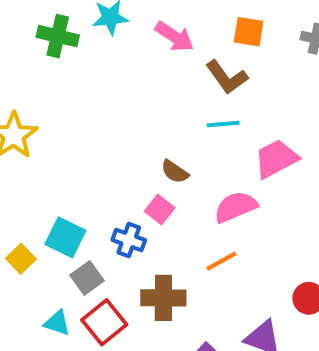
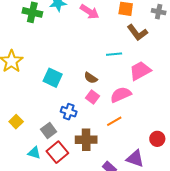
brown L-shape: (227, 77) -> (137, 32), moved
pink square: (160, 210) -> (93, 97), moved
cyan square: (65, 237) -> (53, 78), moved

